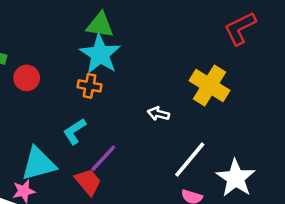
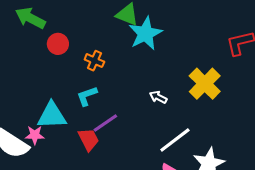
cyan star: (100, 54) -> (145, 34), moved
orange cross: (89, 86) -> (94, 61), moved

